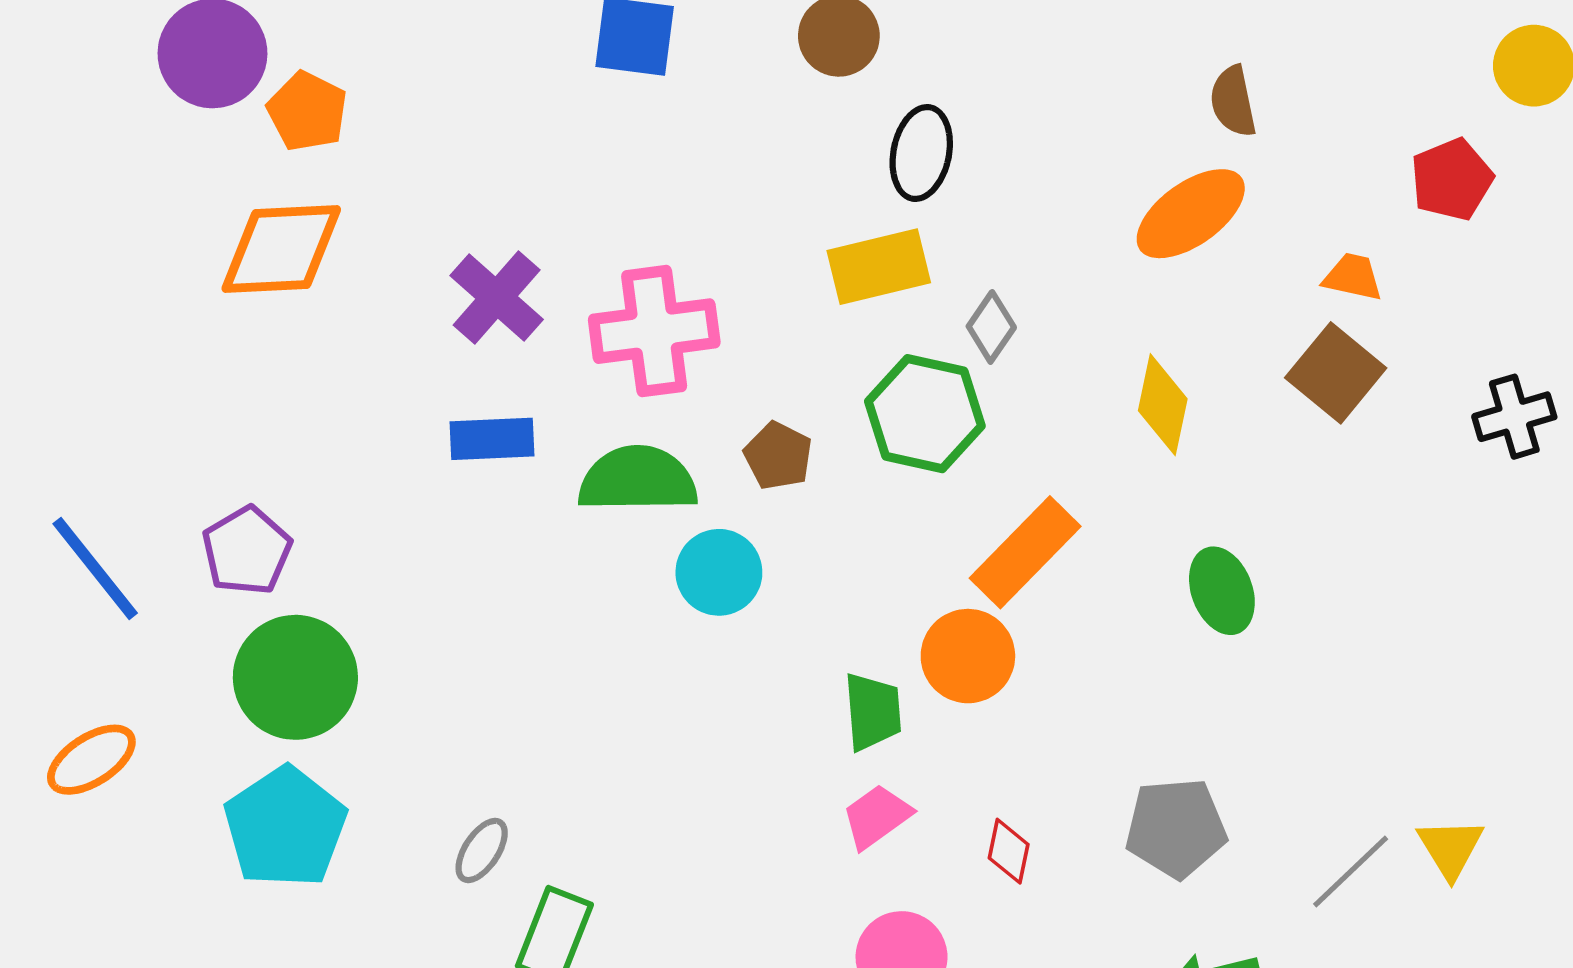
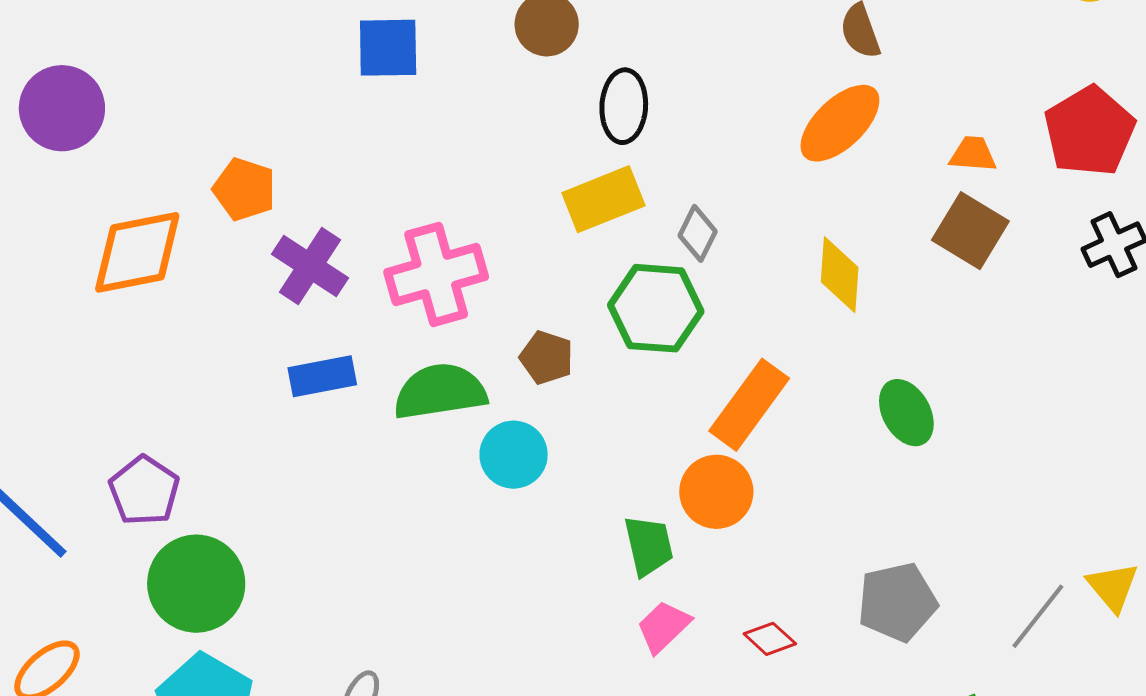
orange pentagon: (307, 111) -> (244, 189), moved
red pentagon: (1452, 179) -> (1089, 131), moved, size x1.4
red diamond: (1009, 851) -> (770, 639), turned -51

